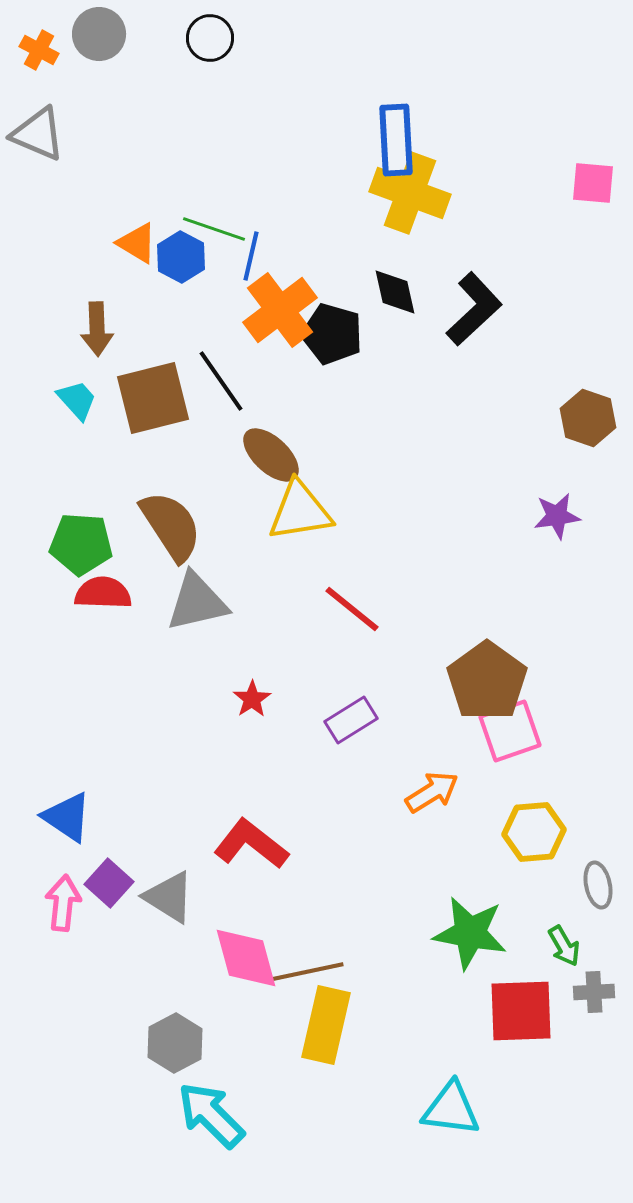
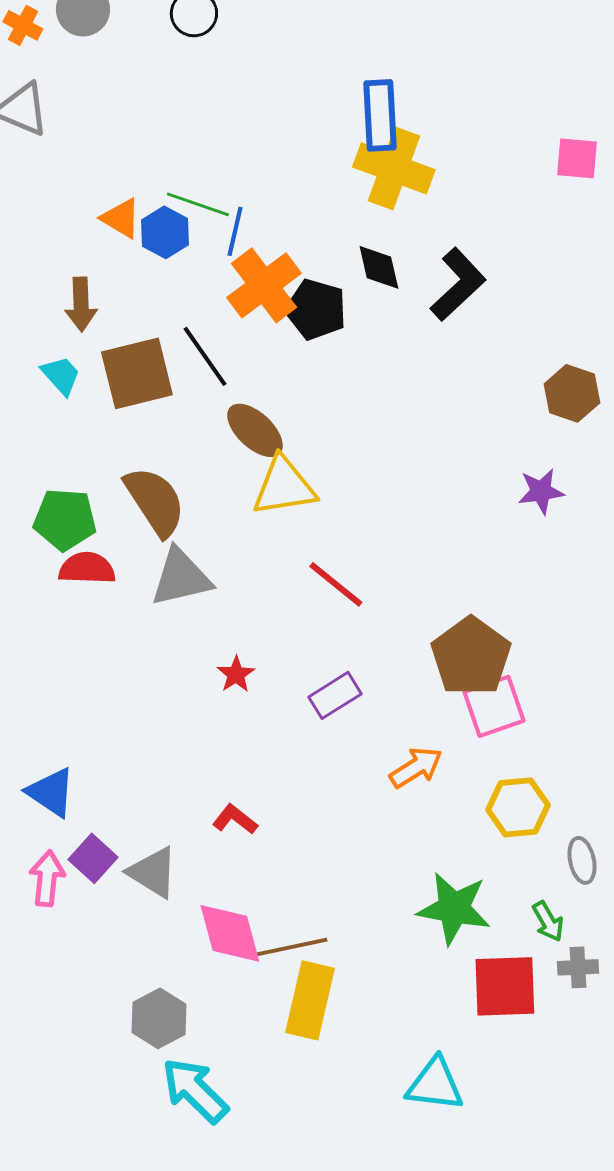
red L-shape: (251, 844) -> (235, 819), size x0.6

